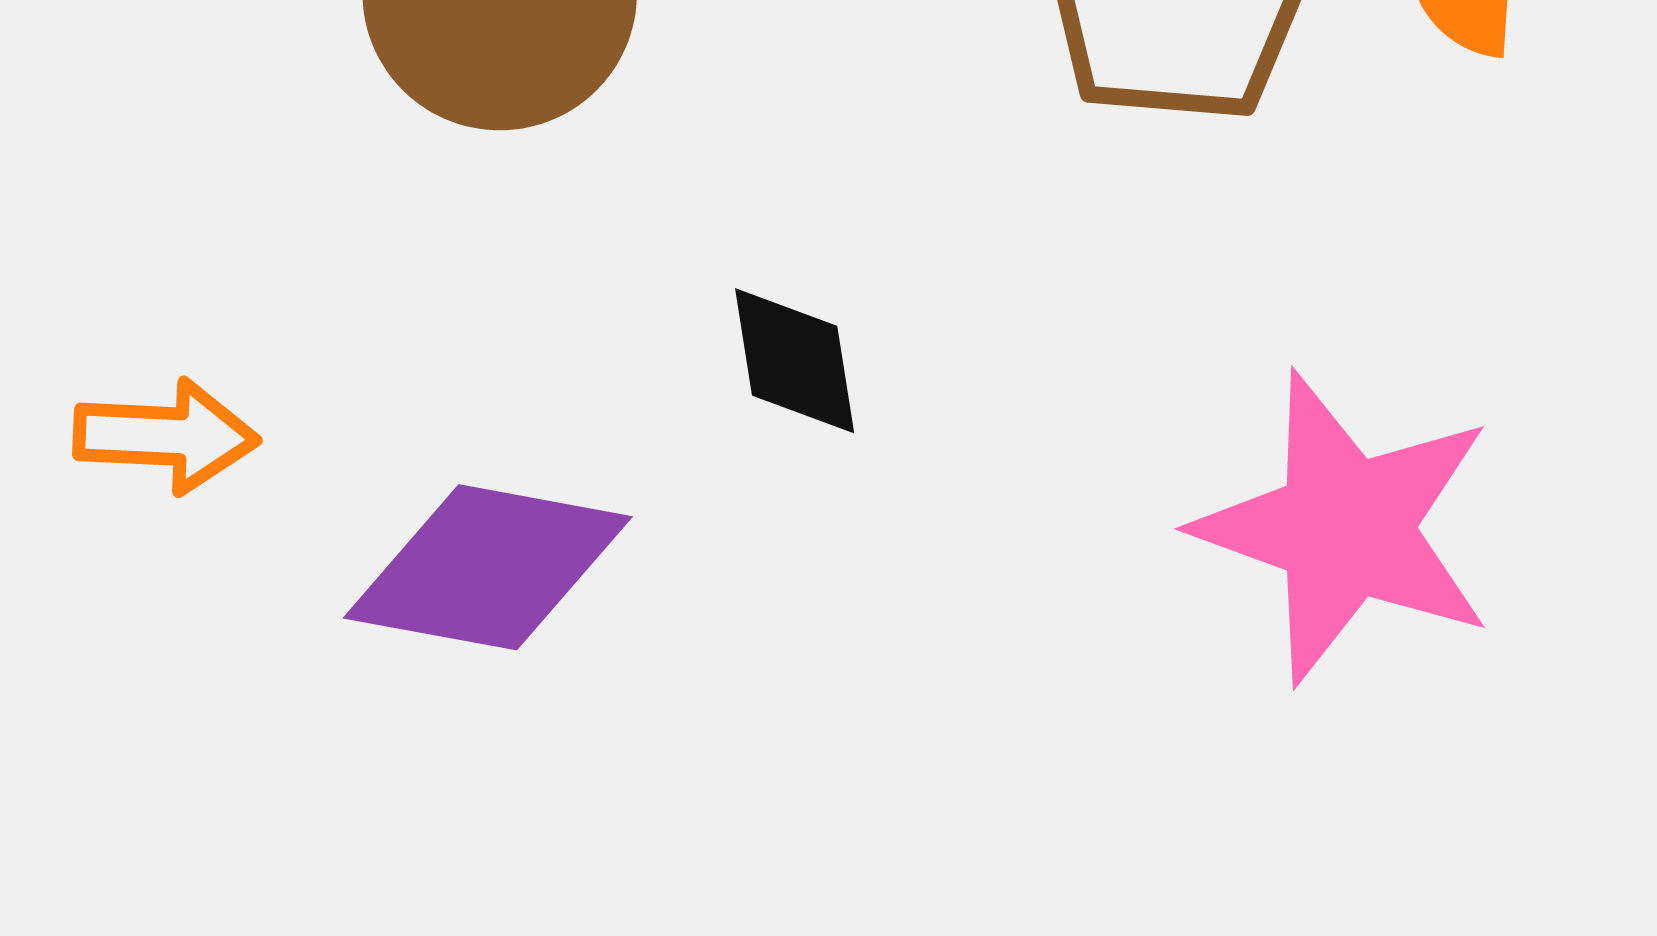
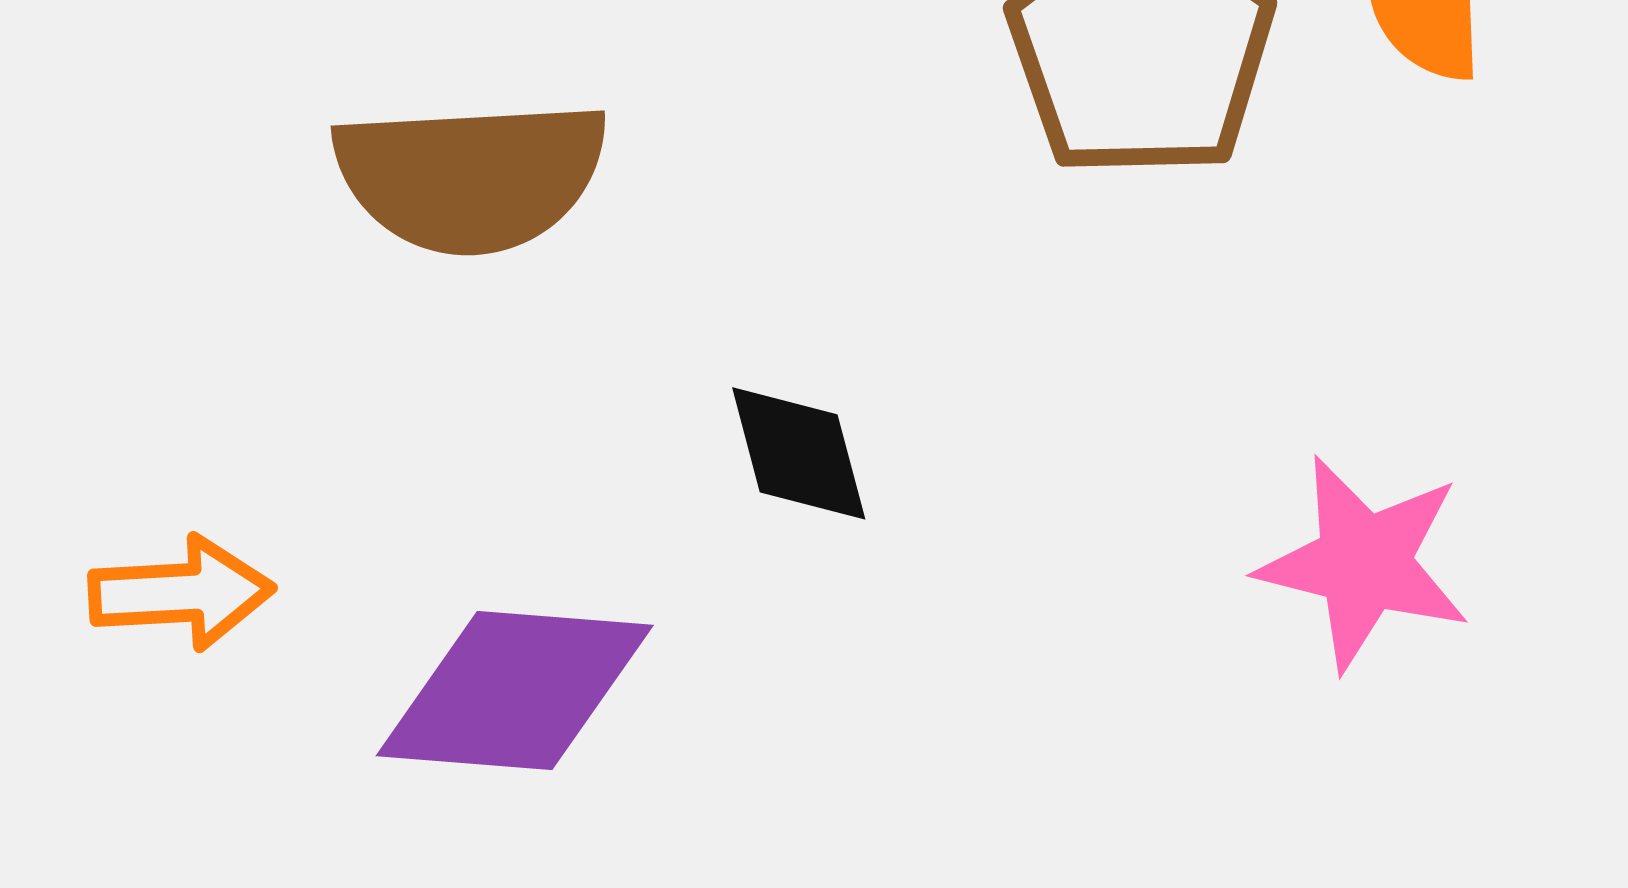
pink star: (1345, 528) -> (1364, 563), size x0.7

